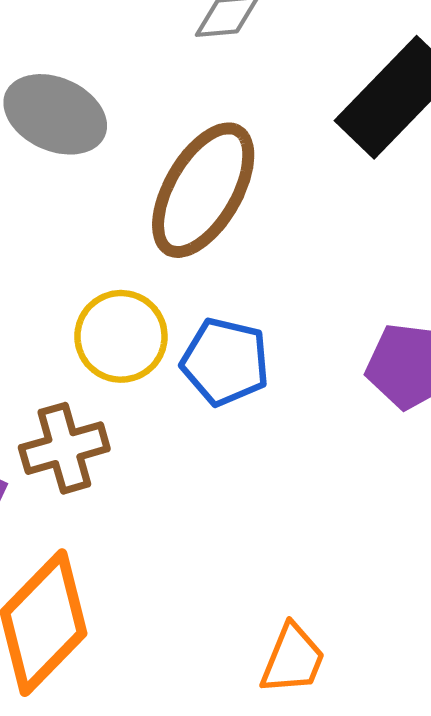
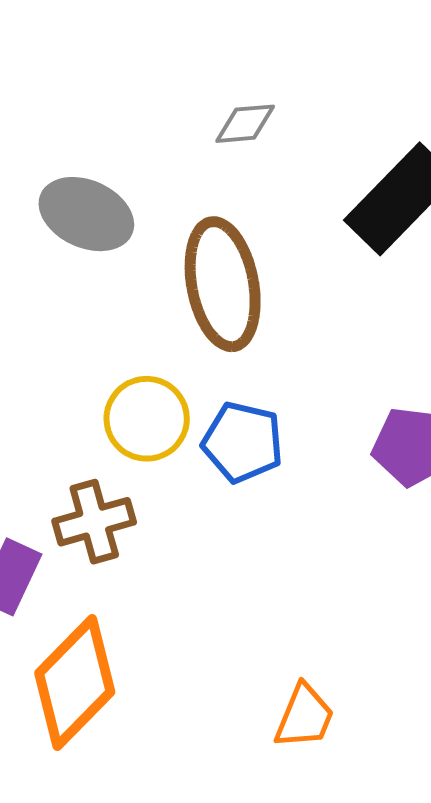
brown ellipse: (203, 190) -> (223, 284), turned -41

